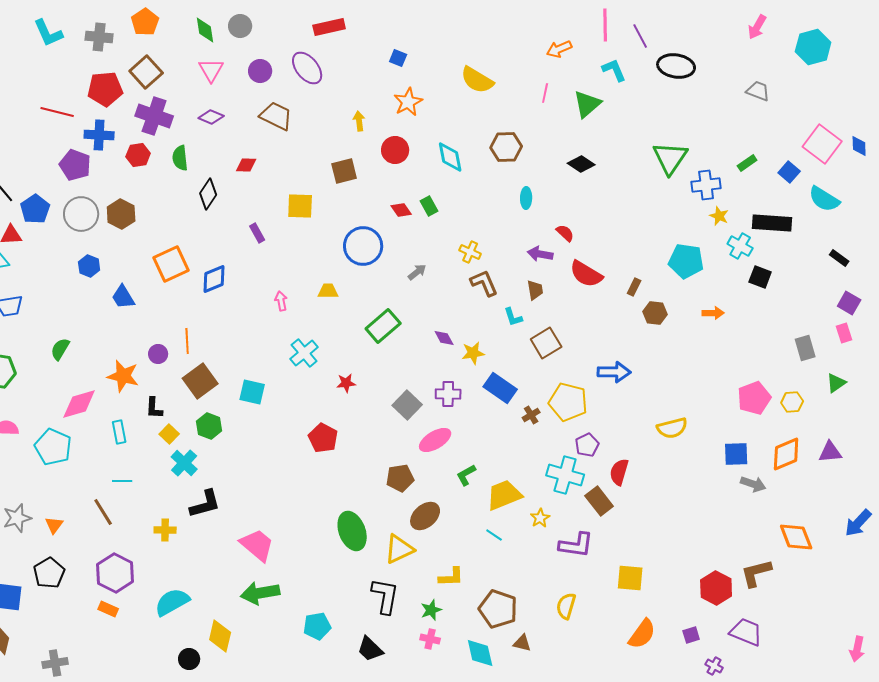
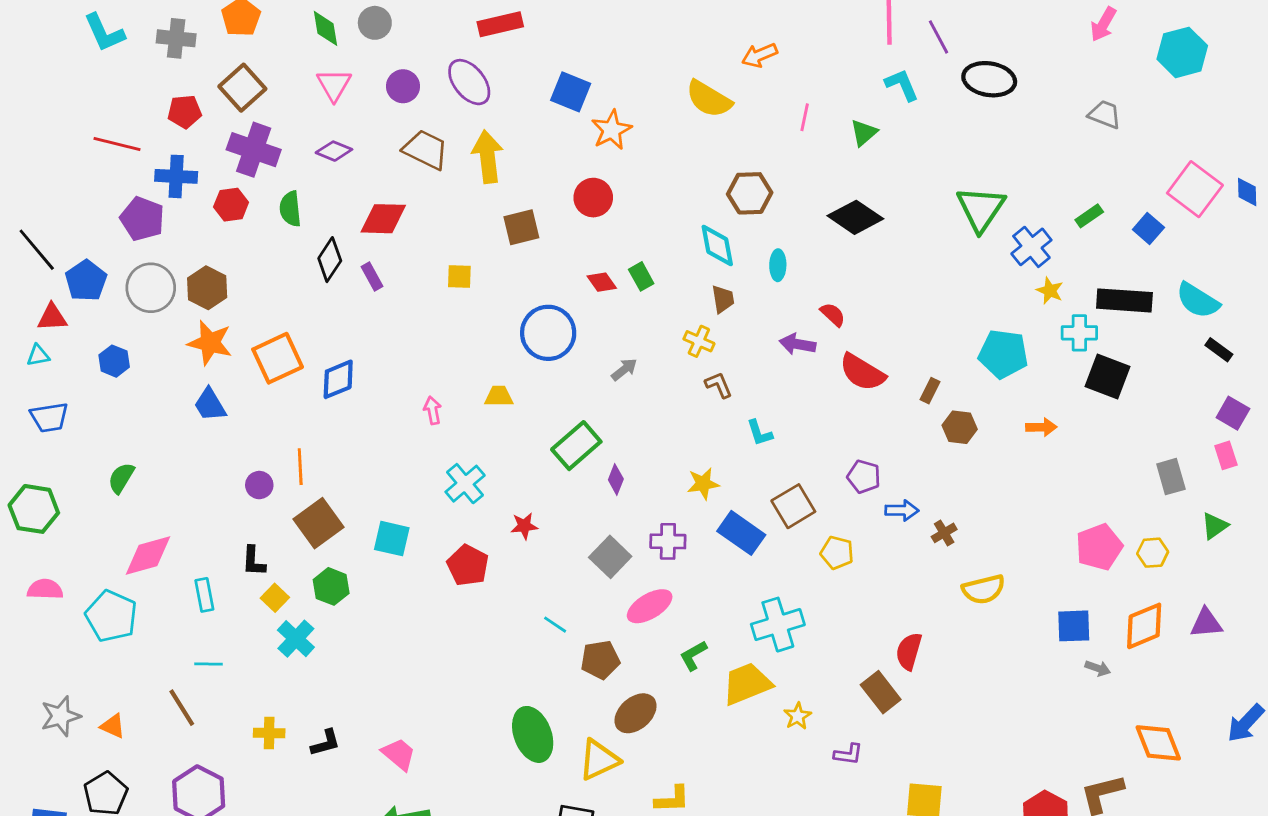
orange arrow: (559, 49) -> (760, 55), moved
blue square: (398, 58) -> (571, 92), moved, size x1.6
red pentagon: (105, 89) -> (185, 112), size x0.7
green triangle: (587, 104) -> (864, 133), size x0.7
yellow arrow: (359, 121) -> (488, 157), moved, size x1.8
cyan diamond: (450, 157) -> (717, 245), moved
black diamond: (581, 164) -> (855, 217), size x1.4
red diamond: (246, 165) -> (383, 219), size x1.6
blue cross: (706, 185) -> (1031, 247), turned -32
cyan semicircle: (824, 199) -> (1198, 300), moved
yellow square: (300, 206) -> (459, 276), size x0.7
purple rectangle: (257, 233) -> (372, 276), moved
cyan cross: (740, 246) -> (1079, 333), turned -30
blue hexagon: (89, 266) -> (114, 361), moved
black square: (760, 277) -> (1108, 377), size x1.4
brown L-shape: (484, 283) -> (719, 385), size x0.7
brown trapezoid: (535, 290) -> (723, 299), moved
purple diamond: (444, 338) -> (616, 479), moved, turned 50
brown square: (546, 343) -> (793, 506), moved
blue arrow: (614, 372) -> (902, 510), size x0.7
orange star: (123, 376) -> (210, 343), moved
yellow pentagon: (568, 402) -> (837, 553), size x0.6
brown cross: (531, 415) -> (944, 533), moved
red pentagon: (323, 438) -> (468, 565), moved
purple pentagon: (587, 445) -> (864, 477), moved, turned -30
cyan cross: (565, 475) -> (778, 625), moved, turned -33
gray arrow: (753, 484) -> (1098, 668), size x0.7
black L-shape: (205, 504) -> (326, 743), moved, size x0.7
orange triangle: (54, 525) -> (113, 726), turned -42
cyan line: (494, 535) -> (555, 625), moved
pink trapezoid: (257, 545) -> (399, 754), size x0.7
purple L-shape: (576, 545) -> (848, 754), size x0.6

